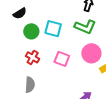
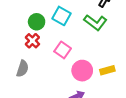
green circle: (31, 31) -> (37, 22), moved
pink circle: (91, 53) -> (82, 71), moved

